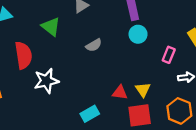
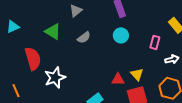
cyan circle: (138, 34) -> (121, 35), moved
gray semicircle: (94, 45) -> (84, 38), moved

